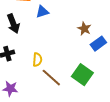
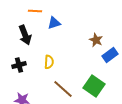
yellow semicircle: (37, 60) -> (49, 62), moved

